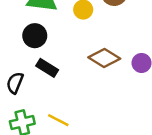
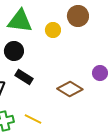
brown diamond: (104, 58) -> (70, 89), moved

